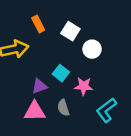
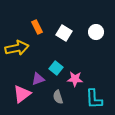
white circle: (92, 49) -> (96, 32), moved
cyan L-shape: (106, 110) -> (94, 99), turned -55
pink triangle: (35, 111) -> (22, 94), moved, turned -36

